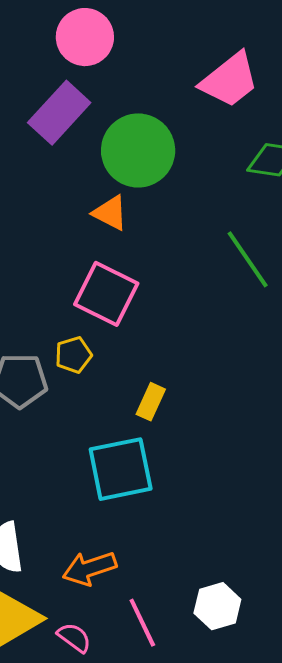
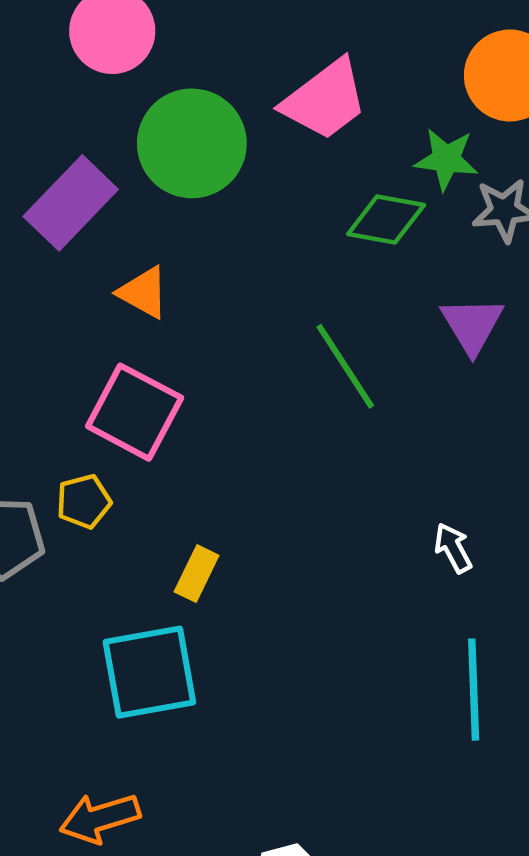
purple rectangle: (59, 113) -> (71, 203), moved
green circle: (138, 150) -> (192, 143), moved

